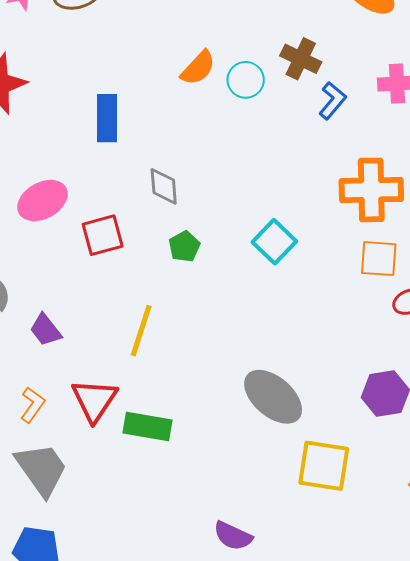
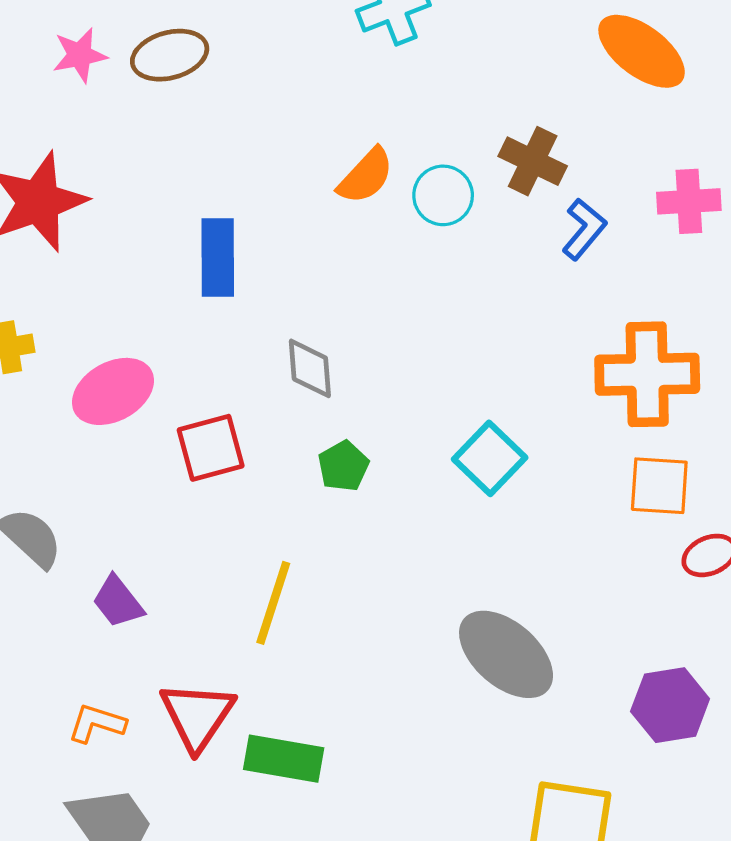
gray ellipse: (273, 397) -> (506, 654), moved
orange L-shape: (33, 405) -> (97, 723), turned -108

